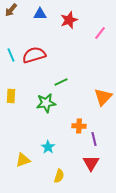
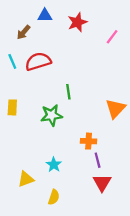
brown arrow: (11, 10) -> (24, 32), moved
green line: (61, 82) -> (68, 92), turned -72
purple line: (94, 139) -> (98, 160), moved
yellow semicircle: (59, 176) -> (54, 197), moved

